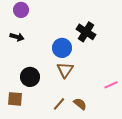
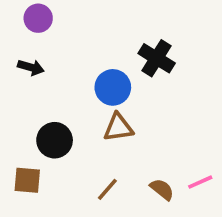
brown triangle: (65, 70) -> (118, 127), turned 48
pink line: (111, 85) -> (200, 182), moved
brown semicircle: (80, 104) -> (162, 189), moved

